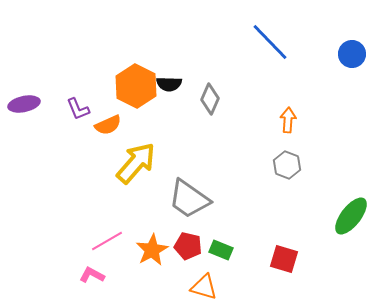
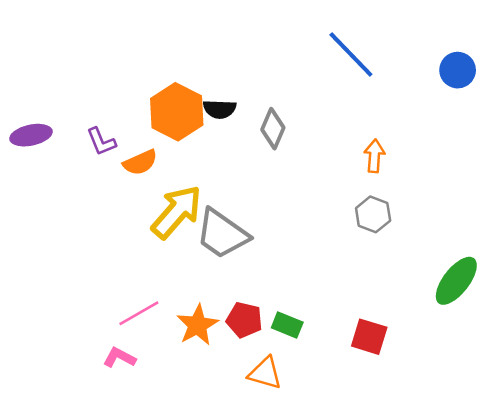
gray trapezoid: (189, 199) -> (222, 234), moved

